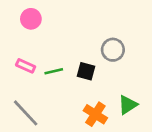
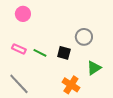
green line: (54, 71) -> (40, 53), turned 40
green triangle: (128, 105) -> (94, 68), moved

